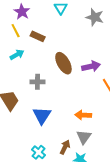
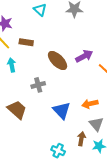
cyan arrow: (17, 55) -> (12, 65), turned -56
blue triangle: (42, 115) -> (62, 110), moved

